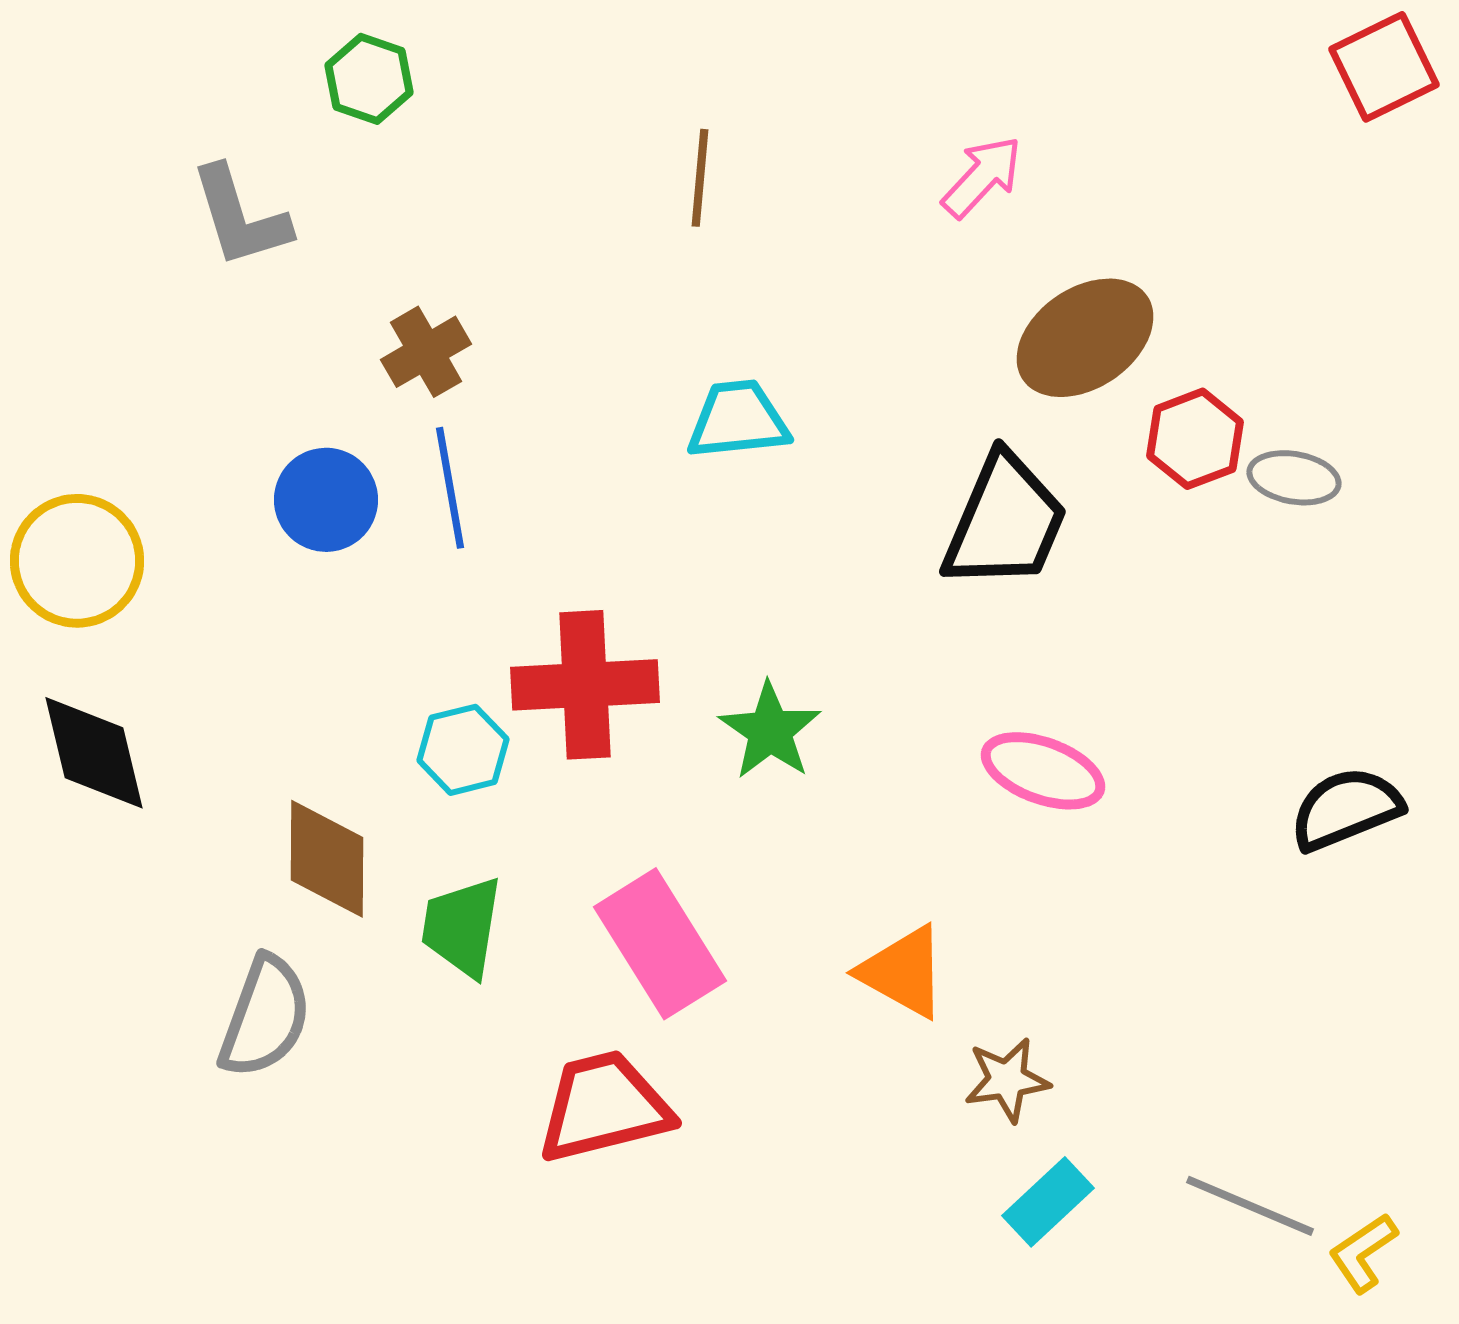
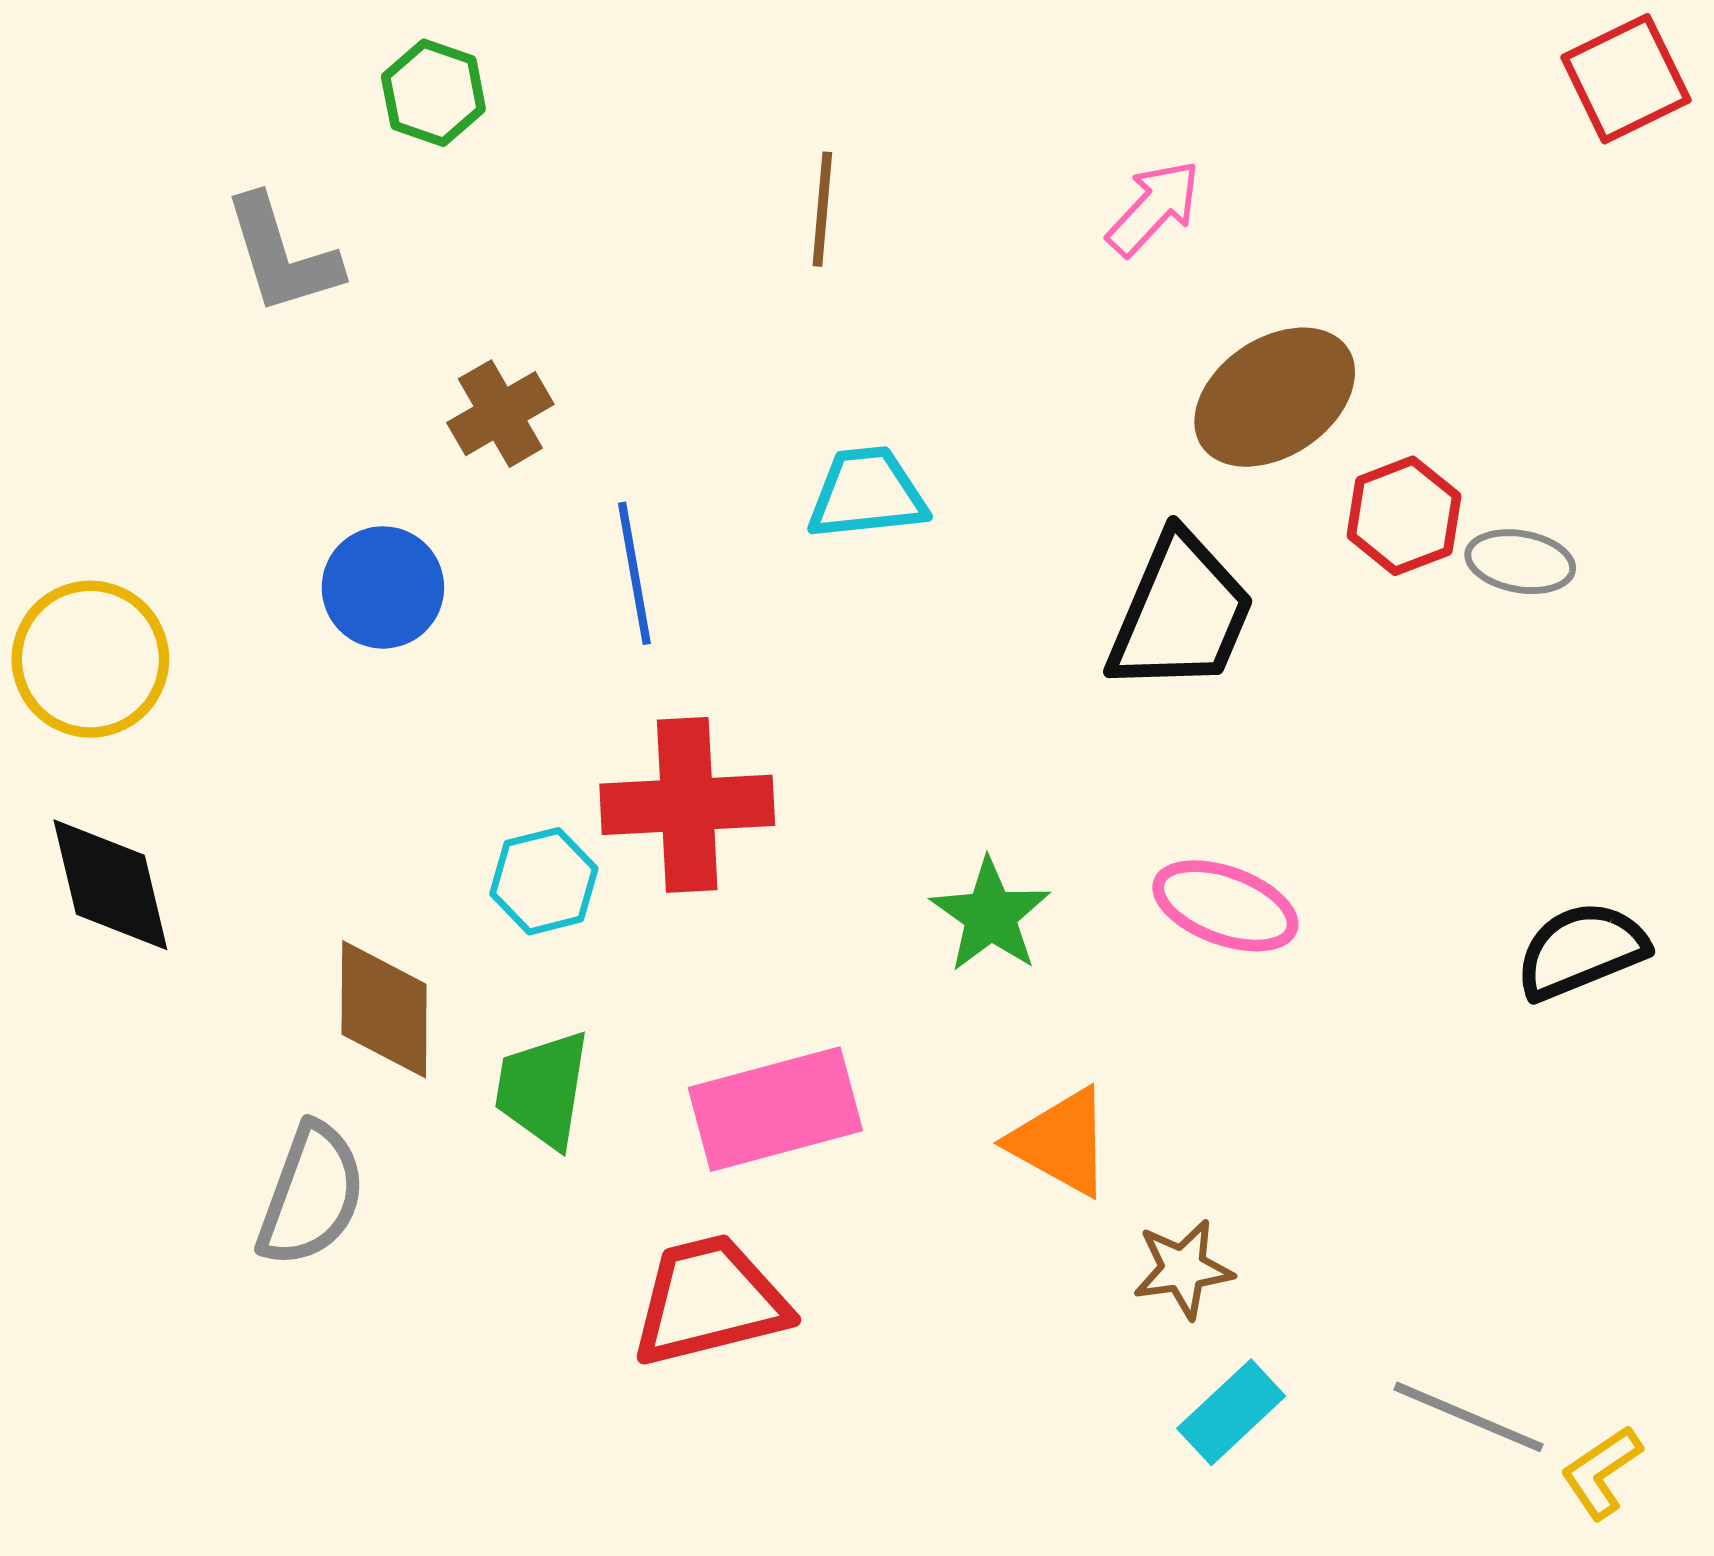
blue line: (450, 488) -> (634, 573), moved
green star: (770, 731) -> (990, 915), moved
pink rectangle: (660, 944) -> (775, 1109), turned -73

